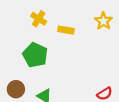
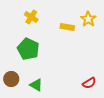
yellow rectangle: (66, 30) -> (67, 27), moved

